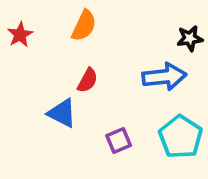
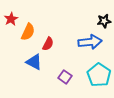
orange semicircle: (84, 26) -> (28, 32), moved
purple square: (119, 141) -> (65, 77), turned -32

